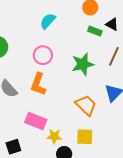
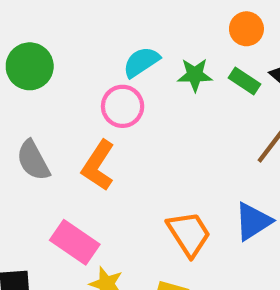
cyan semicircle: (48, 21) -> (141, 62), moved
green star: (83, 64) -> (195, 75), moved, size x0.7

